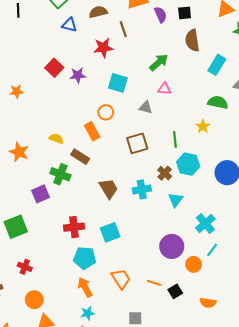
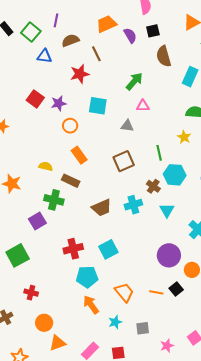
orange circle: (106, 112) -> (70, 126), moved
brown trapezoid: (109, 189) -> (102, 208), turned 105
black square: (175, 291) -> (176, 289), moved
cyan star: (88, 313) -> (115, 322), moved

